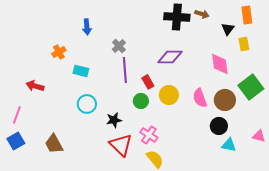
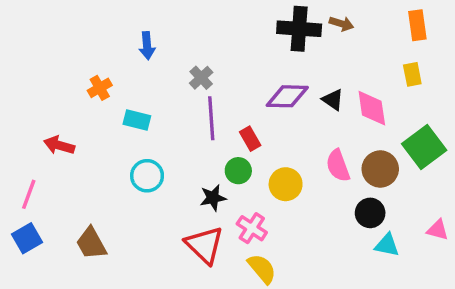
black triangle: (228, 29) -> (333, 100), moved, turned -32
yellow circle: (169, 95) -> (286, 184), moved
black star: (114, 120) -> (213, 198), moved

